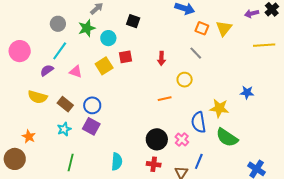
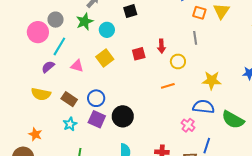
black square: (133, 21) -> (130, 11), turned -32
pink circle: (20, 51) -> (38, 32), moved
gray line: (196, 53) -> (195, 38), turned 40
red square: (125, 57) -> (139, 54), moved
yellow circle: (185, 80) -> (178, 61), moved
yellow star: (219, 108) -> (212, 80), moved
blue semicircle: (199, 122) -> (203, 107), turned 110
black circle: (157, 139) -> (123, 116), moved

